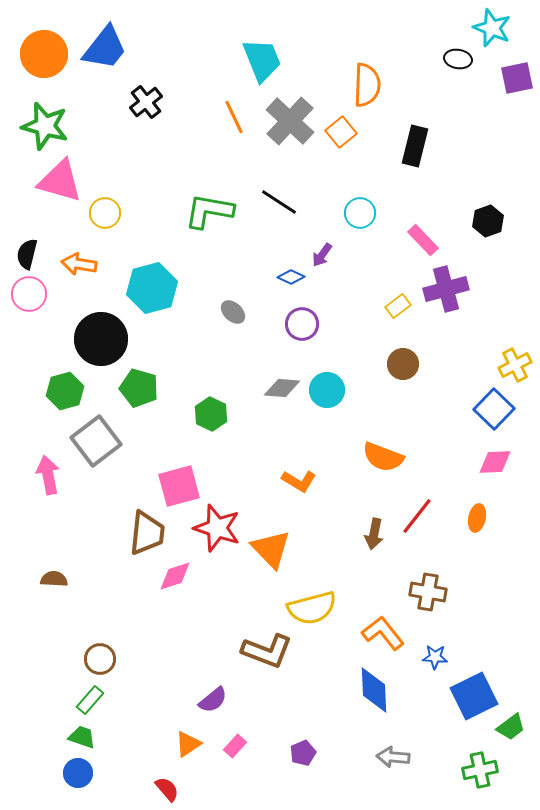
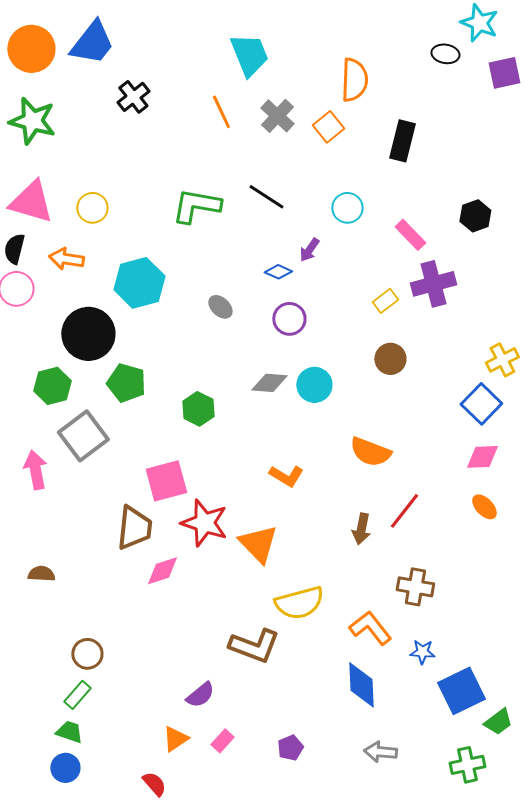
gray cross: (290, 121) -> (277, 116), size x0.7
pink triangle: (60, 181) -> (31, 202), moved
orange ellipse: (477, 518) -> (484, 507), moved, turned -56

